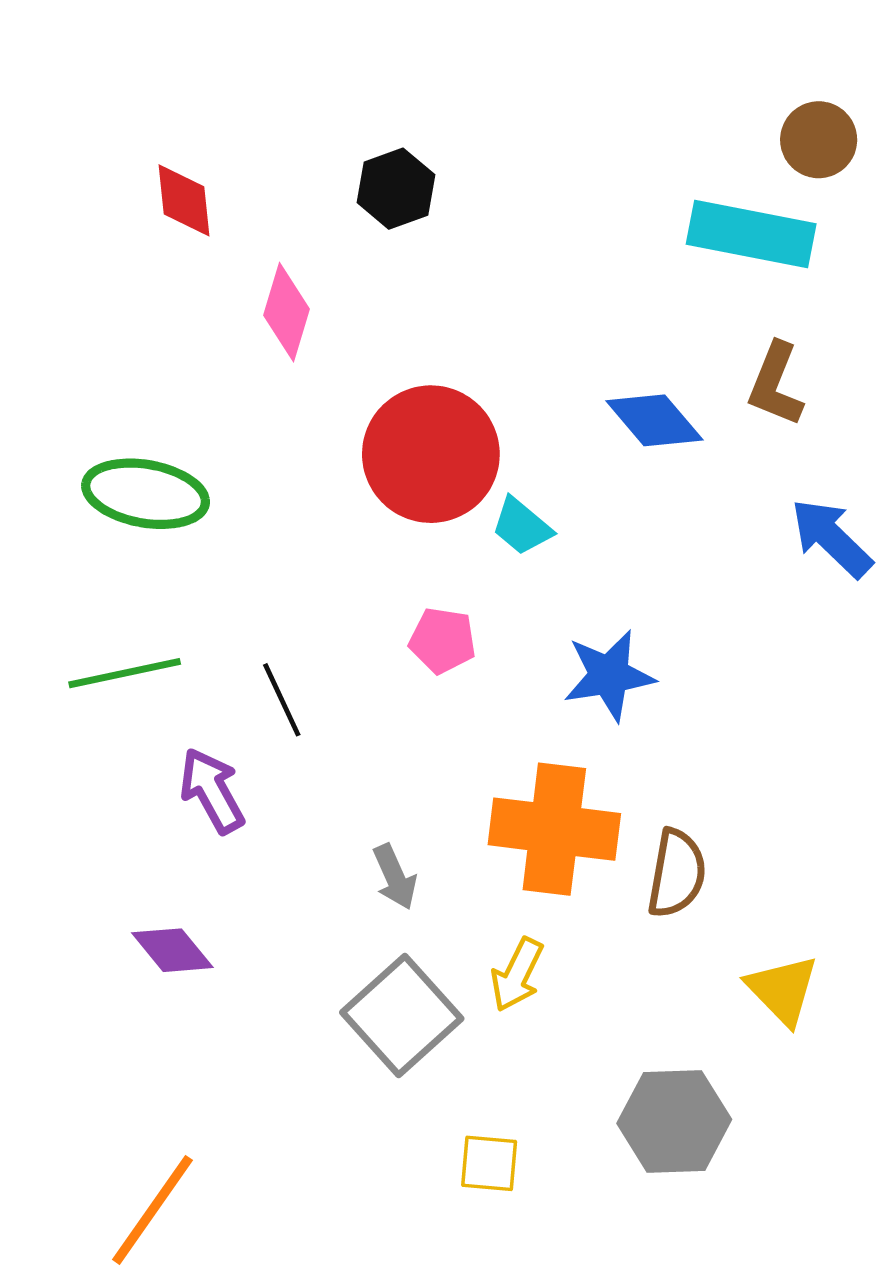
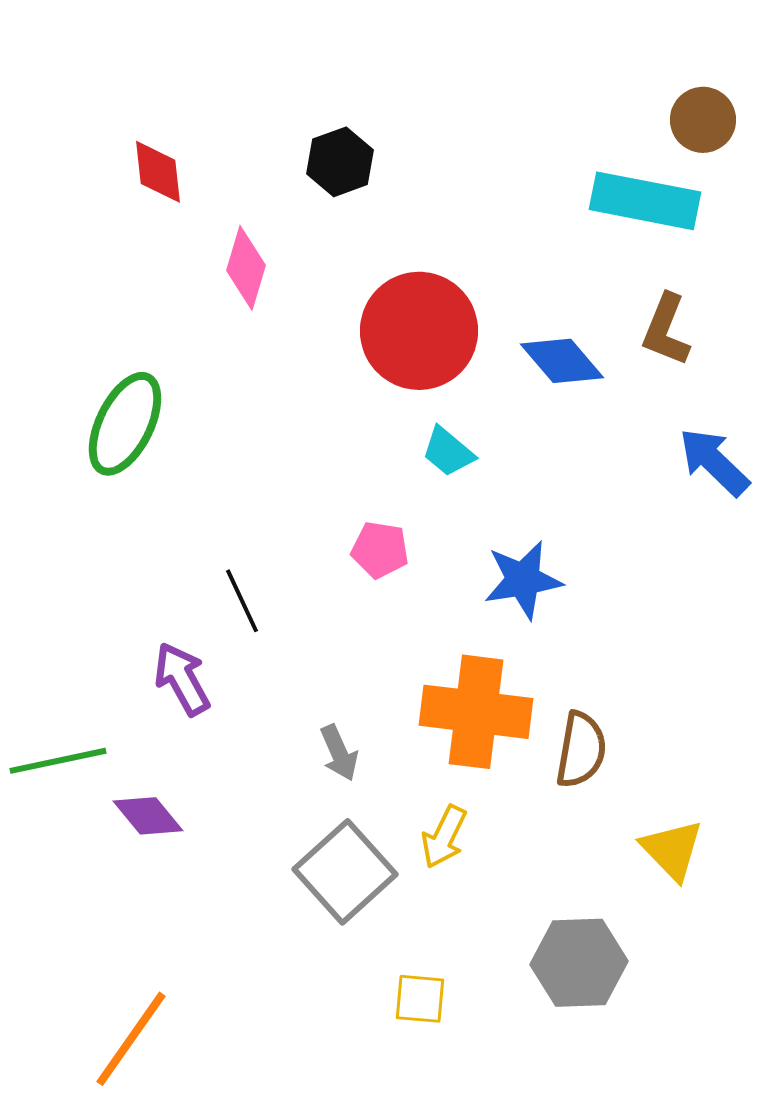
red circle: (431, 454) -> (419, 331), moved
green ellipse: (146, 494) -> (125, 424), turned -74
green line: (125, 673) -> (58, 761), moved

